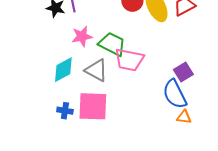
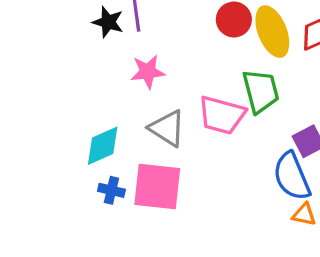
green trapezoid: (112, 44) -> (261, 91), moved, turned 44
cyan diamond: (63, 70) -> (103, 146), moved

